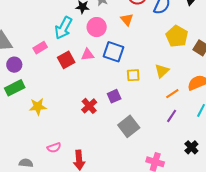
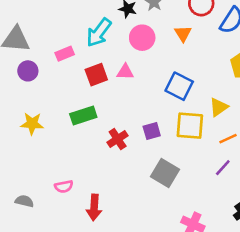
blue square: (113, 52) -> (179, 86), moved
yellow square: (133, 75) -> (190, 126), moved, size x1.6
green rectangle: (15, 88) -> (83, 115), moved
yellow star: (38, 107) -> (32, 124), moved
gray square: (129, 126) -> (165, 173), turned -30

